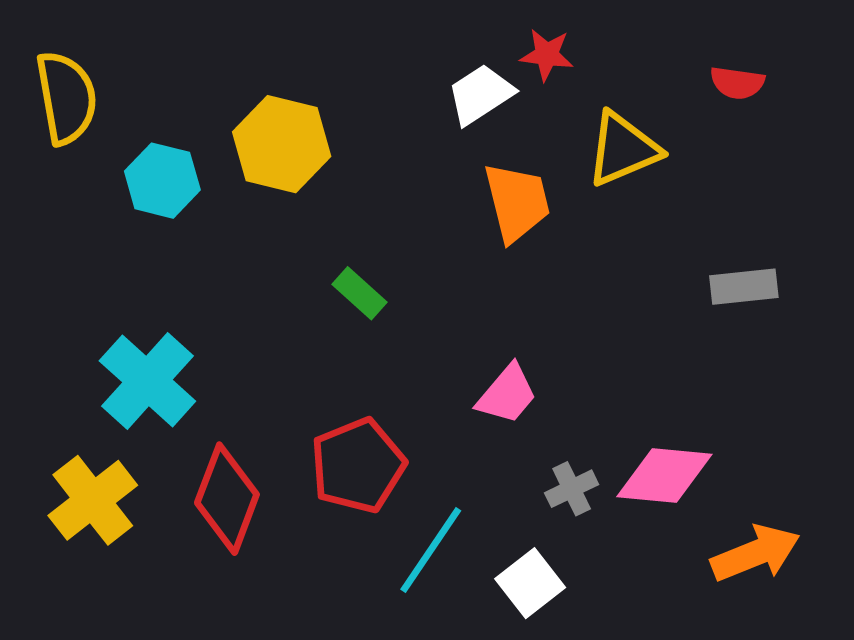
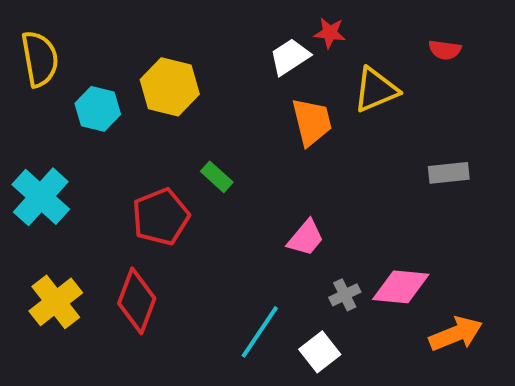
cyan cross: (147, 381) -> (41, 197), moved
red pentagon: (358, 466) -> (161, 217), moved

